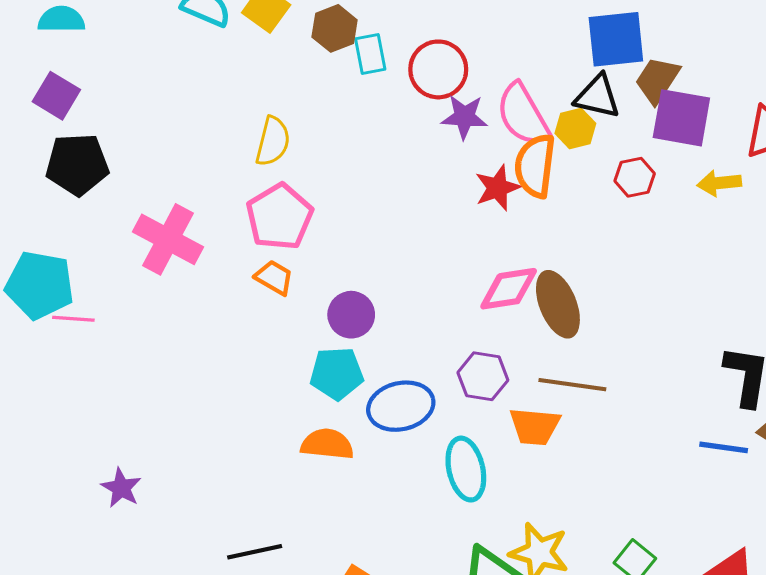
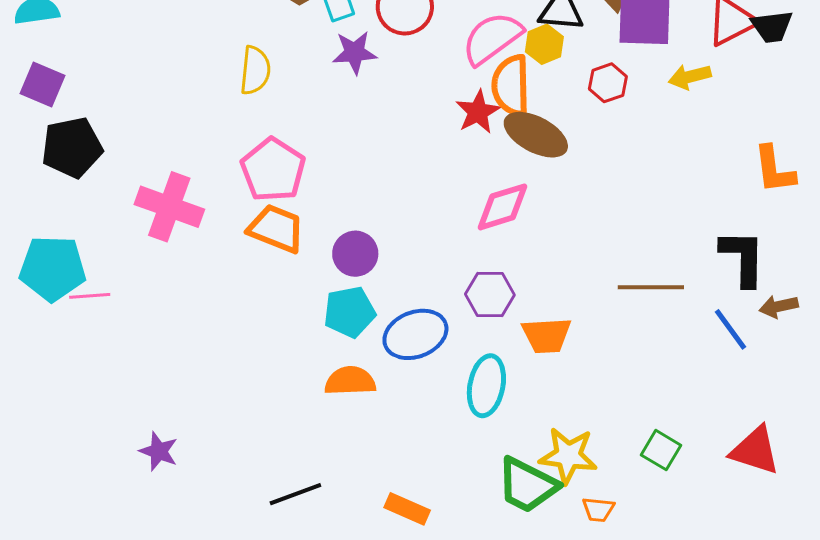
pink semicircle: (523, 115) -> (492, 38), turned 92
purple star: (464, 117) -> (355, 53), moved
yellow semicircle: (273, 141) -> (255, 70), moved
orange trapezoid: (274, 278) -> (276, 229), size x1.5
brown ellipse: (558, 304) -> (536, 135), moved, turned -32
brown line: (572, 385) -> (651, 287), moved
blue line: (724, 447) -> (730, 329), turned 54
cyan ellipse: (466, 469) -> (486, 386), turned 32

